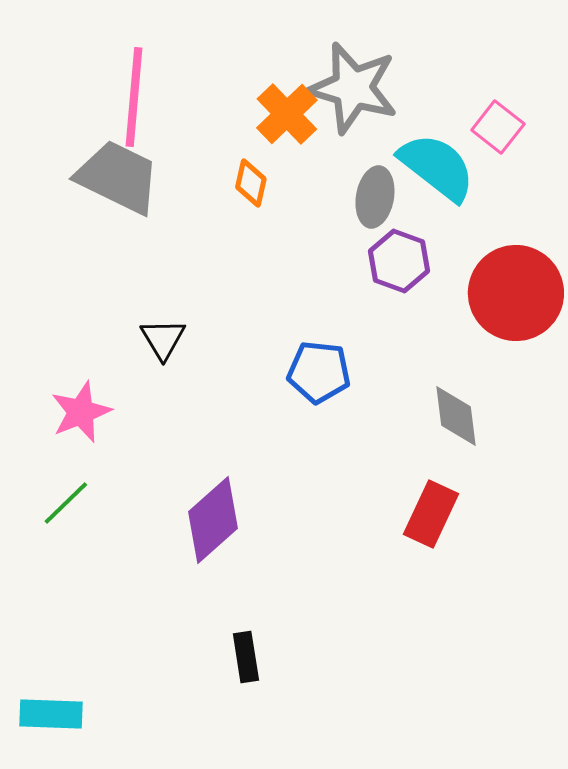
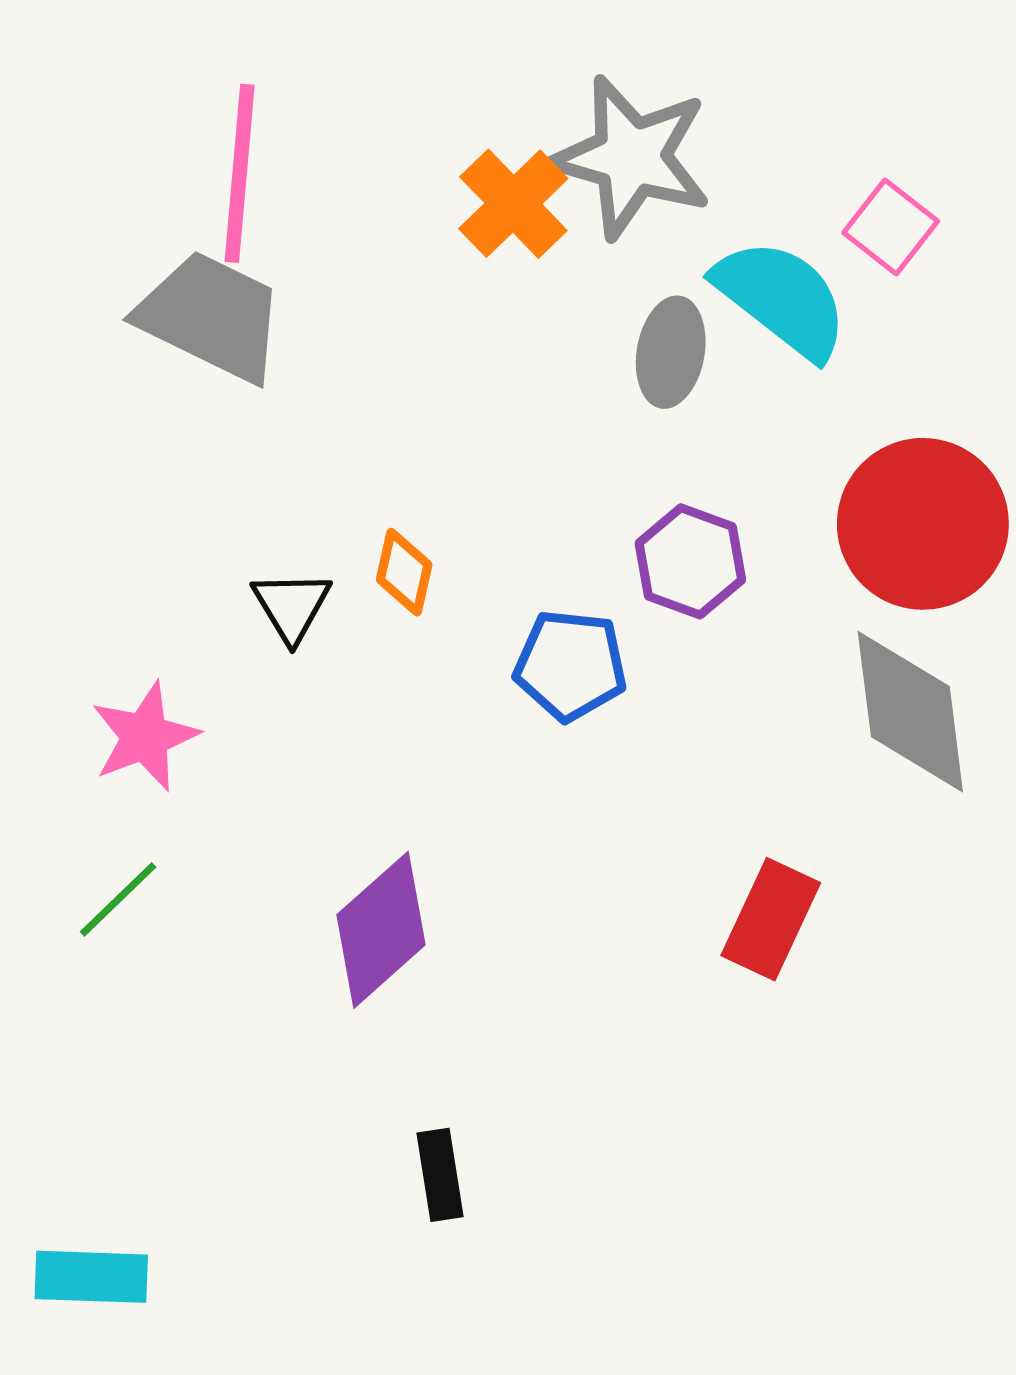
orange diamond: (251, 183) -> (404, 572), moved
purple hexagon: (399, 261) -> (690, 561), moved
gray diamond: (456, 416) -> (910, 712), moved, size x1.5

